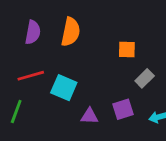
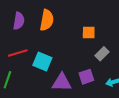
purple triangle: (89, 116) -> (62, 82), size x1.5

